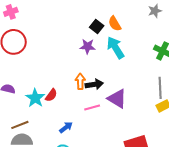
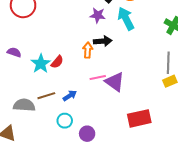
black arrow: (94, 84) -> (103, 41), moved
purple triangle: (117, 99) -> (115, 82), moved
brown line: (20, 125) -> (46, 96), moved

